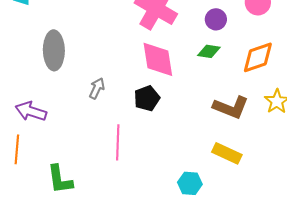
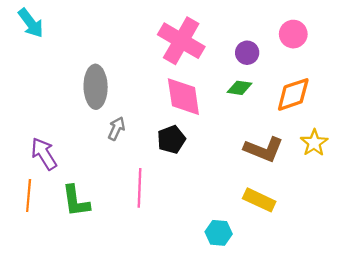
gray ellipse: (54, 50) -> (96, 87), moved
purple arrow: (31, 111) -> (44, 154), turned 40
green L-shape: (60, 179) -> (76, 201), moved

